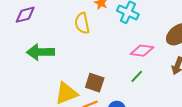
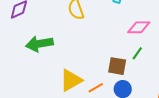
brown square: (95, 83) -> (117, 66), moved

